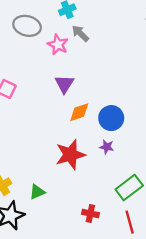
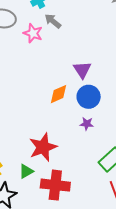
purple triangle: (64, 84) -> (82, 70), moved
red star: (70, 155) -> (43, 147), moved
red cross: (90, 213) -> (55, 185), moved, size x1.8

